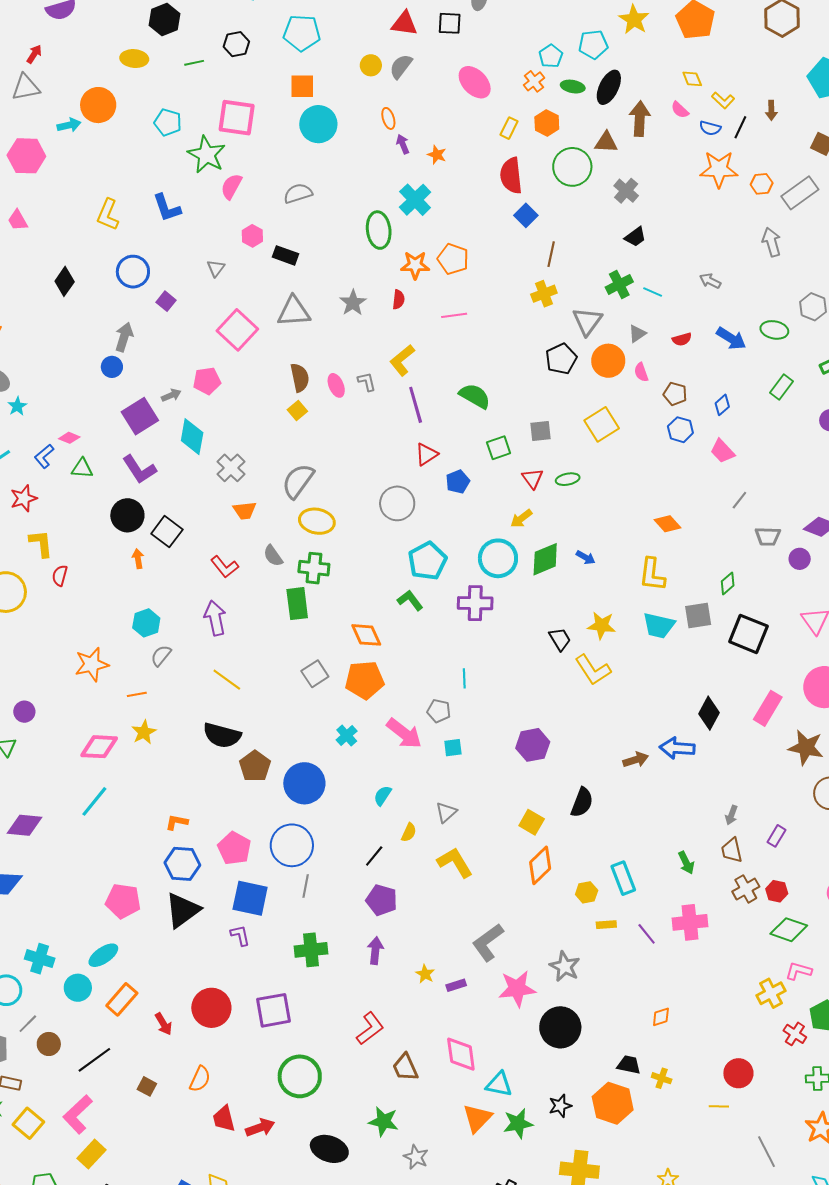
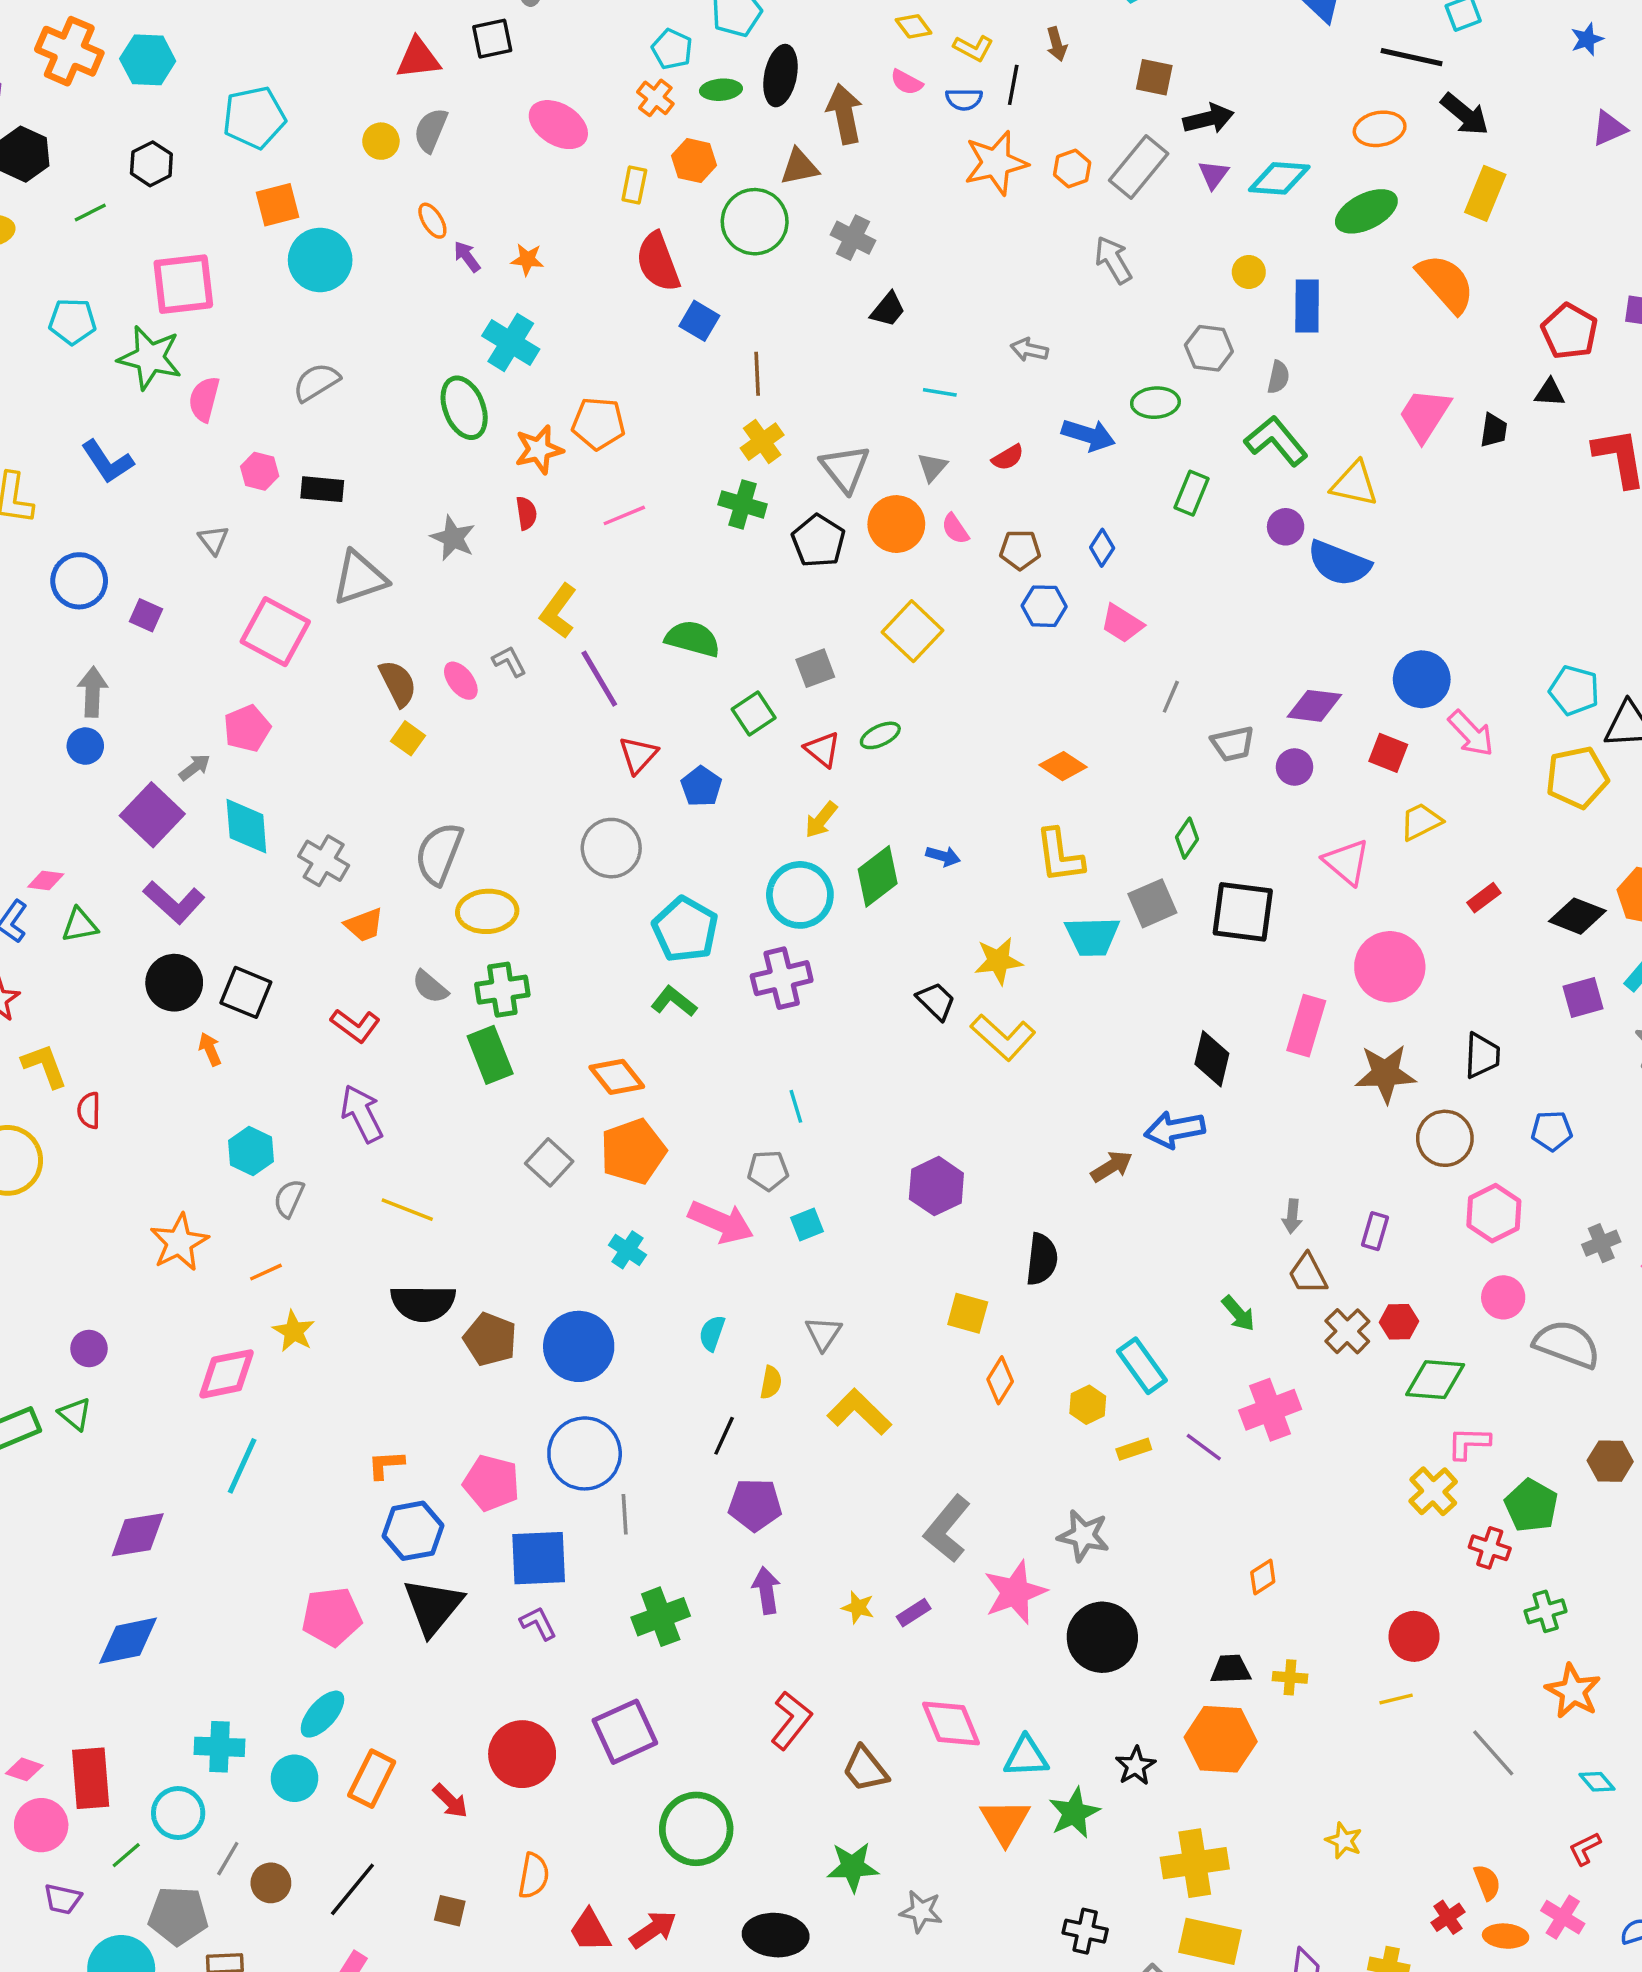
green cross: (619, 284) -> (743, 504), moved, turned -32
orange diamond: (540, 865) -> (1000, 1380), size x0.7

